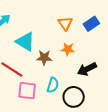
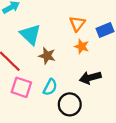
orange star: (68, 49) -> (82, 46), moved

